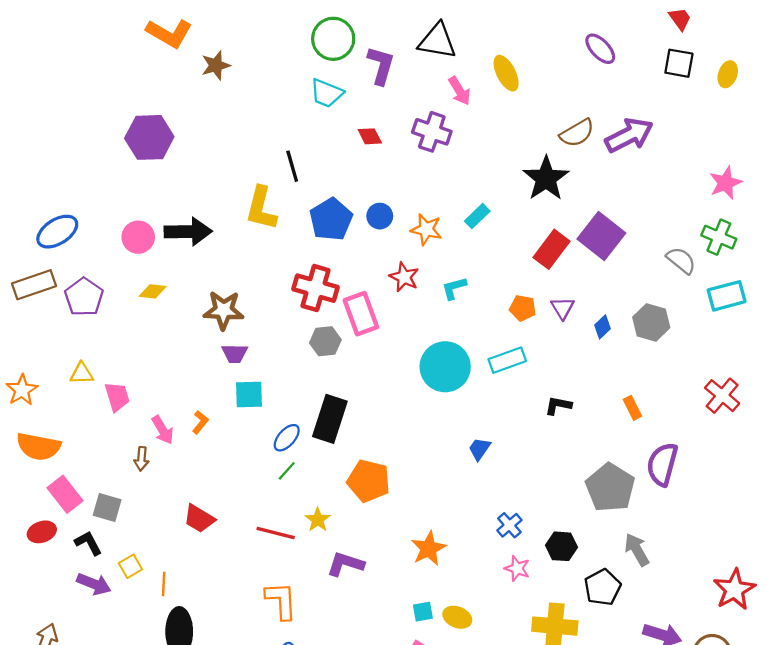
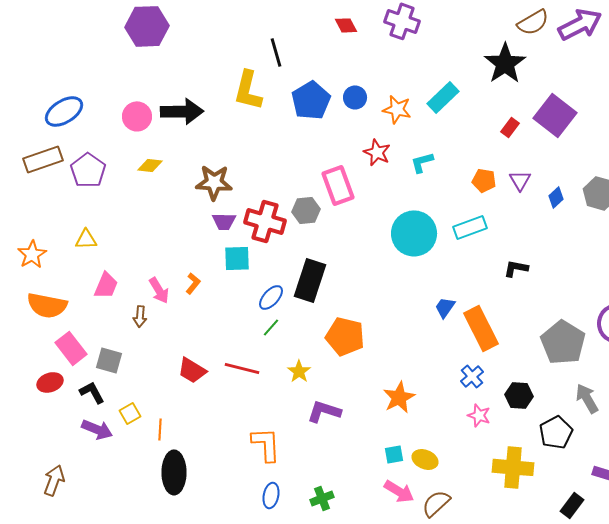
cyan rectangle: (477, 216) -> (443, 97), size x1.4
red rectangle: (552, 249) -> (510, 127), size x0.6
red cross: (315, 288) -> (265, 221), moved
pink trapezoid: (117, 397) -> (106, 285), moved, turned 40
orange rectangle: (632, 408) -> (481, 328), moved, size x2.0
red line: (276, 533) -> (242, 368), moved

